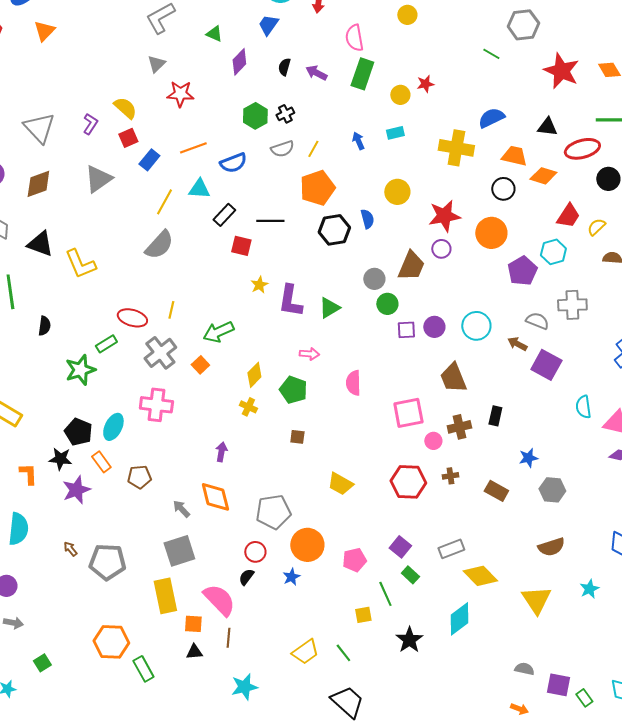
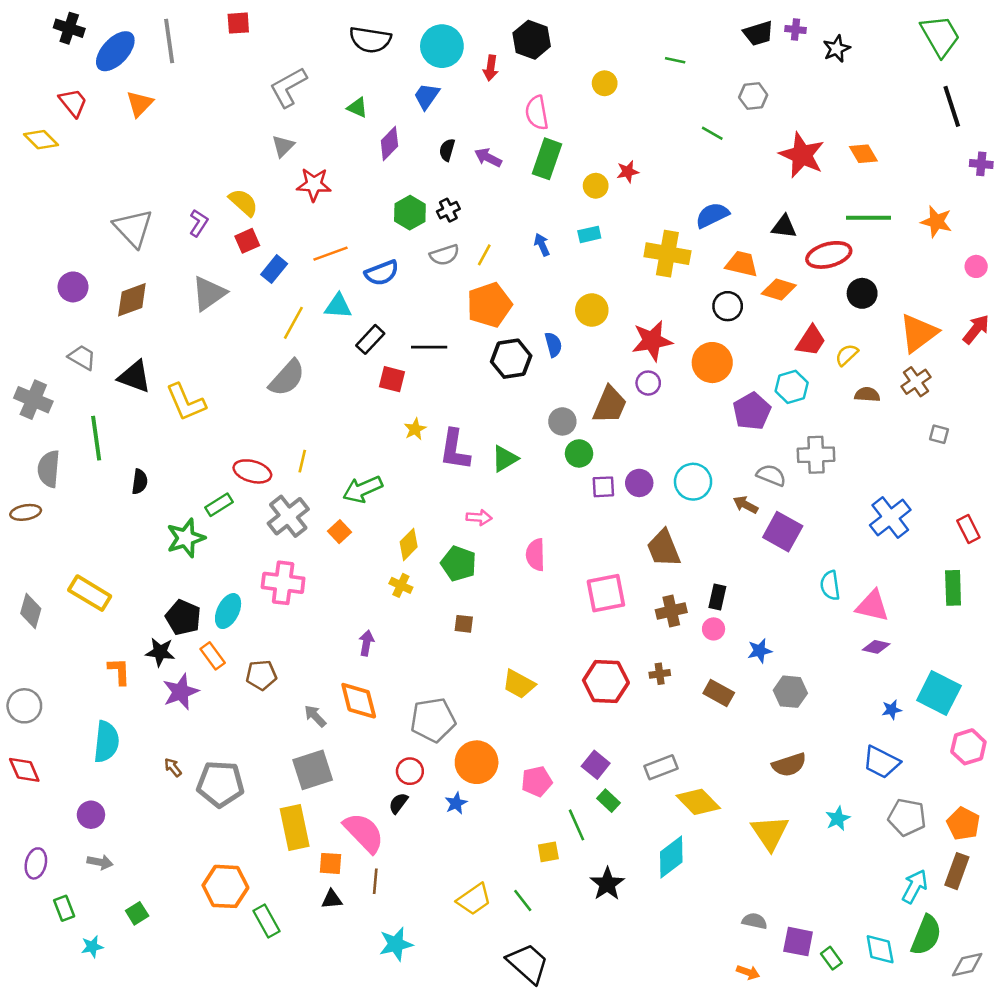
gray hexagon: (523, 25) -> (753, 96), size x0.7
pink circle: (433, 441) -> (714, 629), moved

